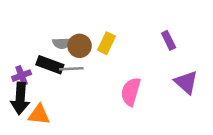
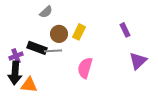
gray semicircle: (62, 43) -> (46, 12), moved, turned -40
purple triangle: (186, 82) -> (138, 61), turned 36
pink semicircle: (131, 92) -> (85, 68), moved

